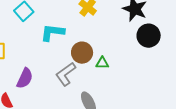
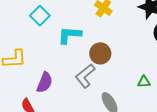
green triangle: (102, 63) -> (144, 82), moved

